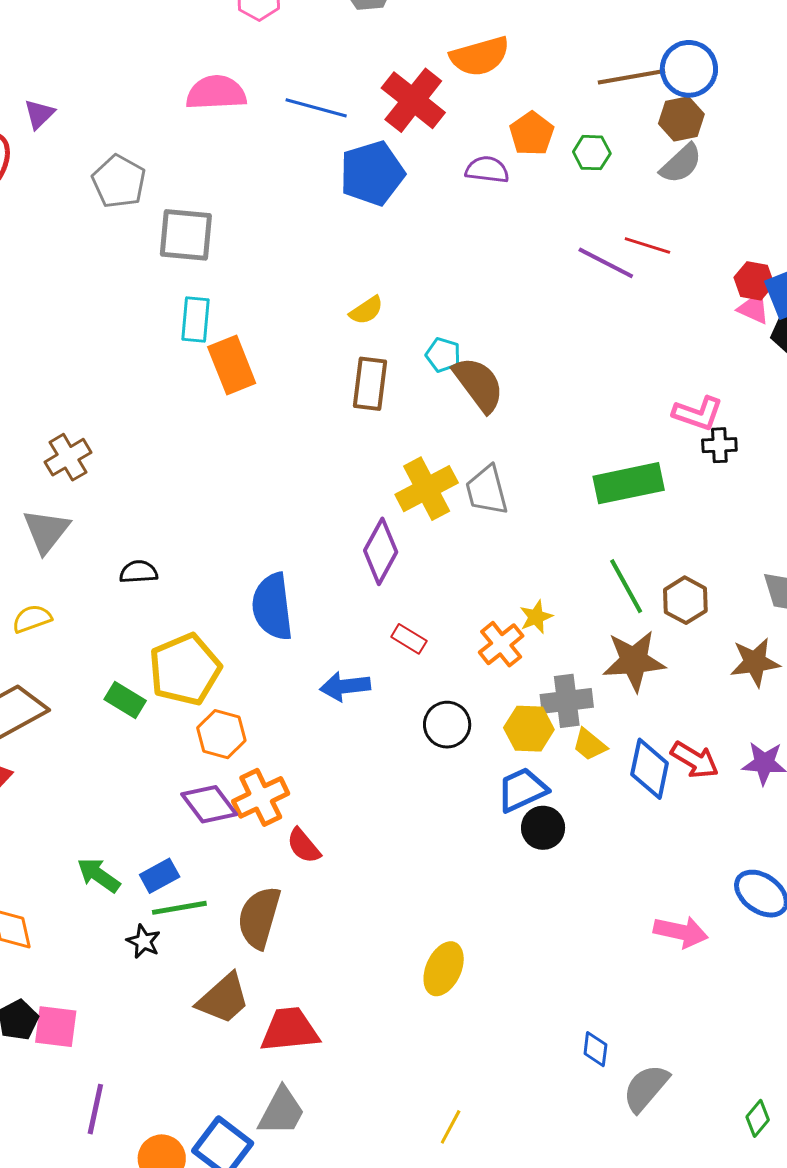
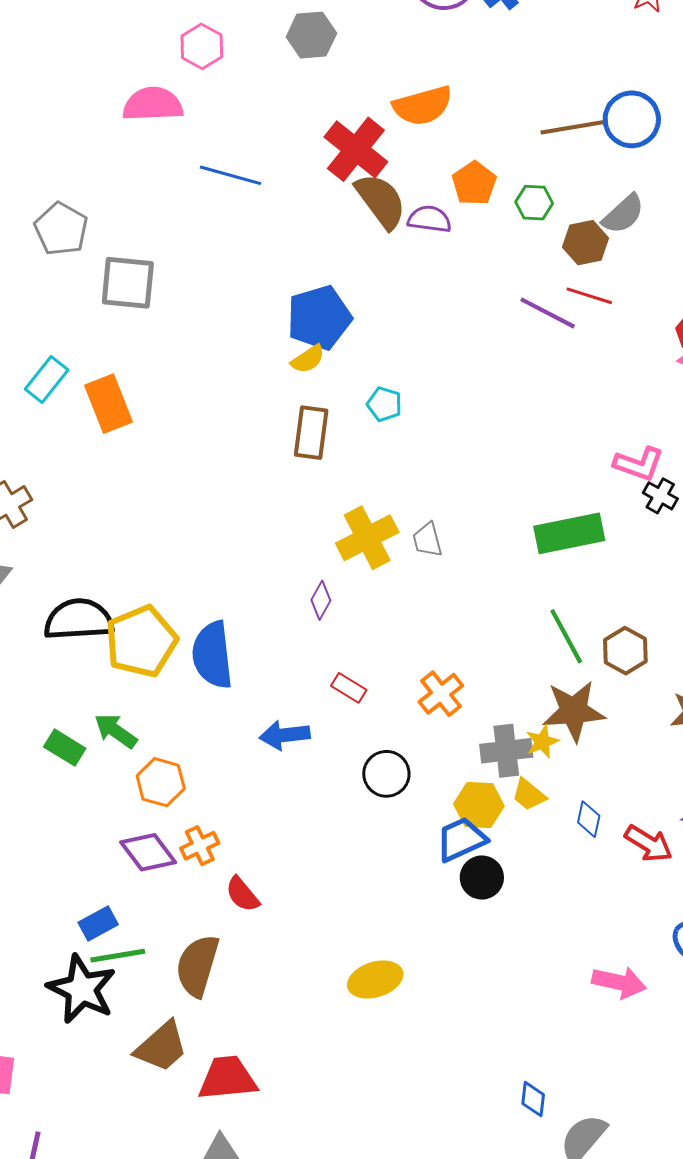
pink semicircle: (216, 93) -> (153, 104), moved
blue line: (316, 108) -> (231, 175), moved
brown hexagon: (681, 119) -> (585, 243), moved
blue pentagon: (372, 173) -> (319, 318), moved
cyan rectangle: (195, 320) -> (47, 379), moved, turned 33
orange rectangle: (232, 365) -> (109, 404), moved
brown semicircle: (479, 384) -> (381, 201), moved
black cross: (719, 445) -> (660, 496), turned 32
gray trapezoid: (487, 490) -> (427, 540), size x0.7
purple diamond: (381, 551) -> (321, 600), size x0.6
black semicircle: (139, 572) -> (79, 619), size x1.8
yellow star: (536, 617) -> (542, 742), moved
yellow pentagon: (185, 669) -> (141, 641), moved
yellow hexagon: (529, 729) -> (479, 805), moved
red arrow: (695, 760) -> (649, 844), moved
blue diamond: (650, 769) -> (589, 819), size x0.6
orange cross: (261, 797) -> (200, 846), size x0.7
green arrow: (99, 875) -> (116, 731), moved
black star: (144, 941) -> (82, 989), size x2.0
yellow ellipse: (444, 969) -> (375, 980), moved, turned 48

